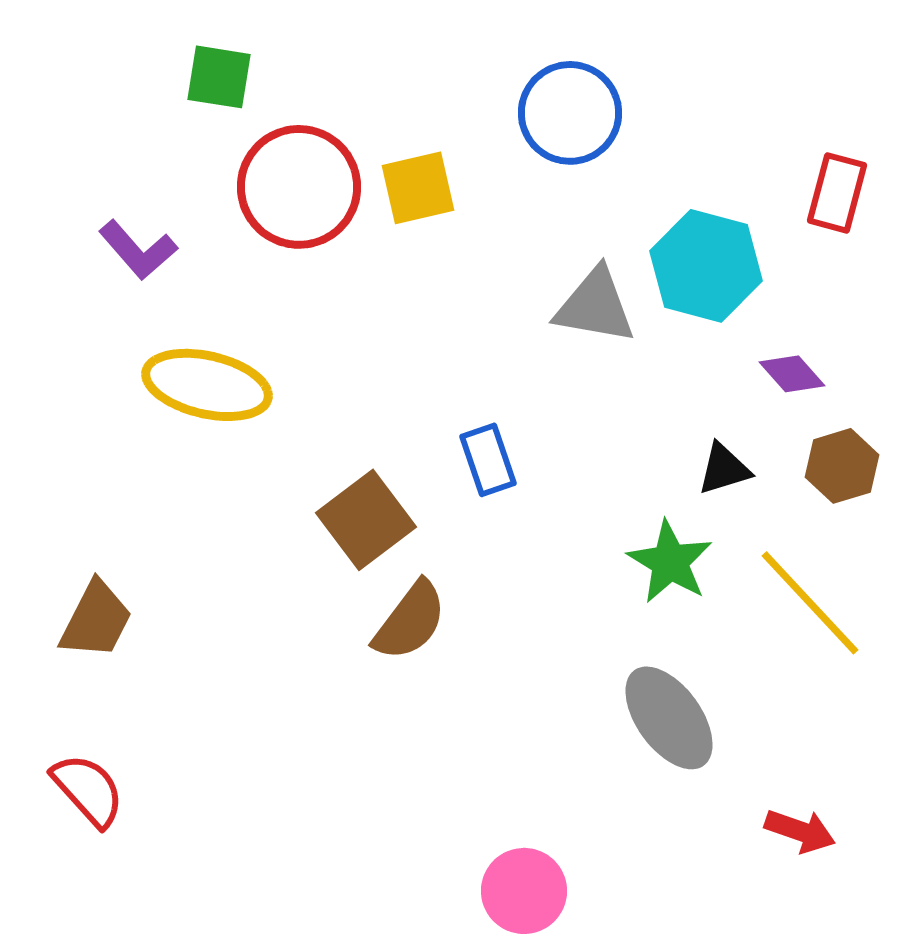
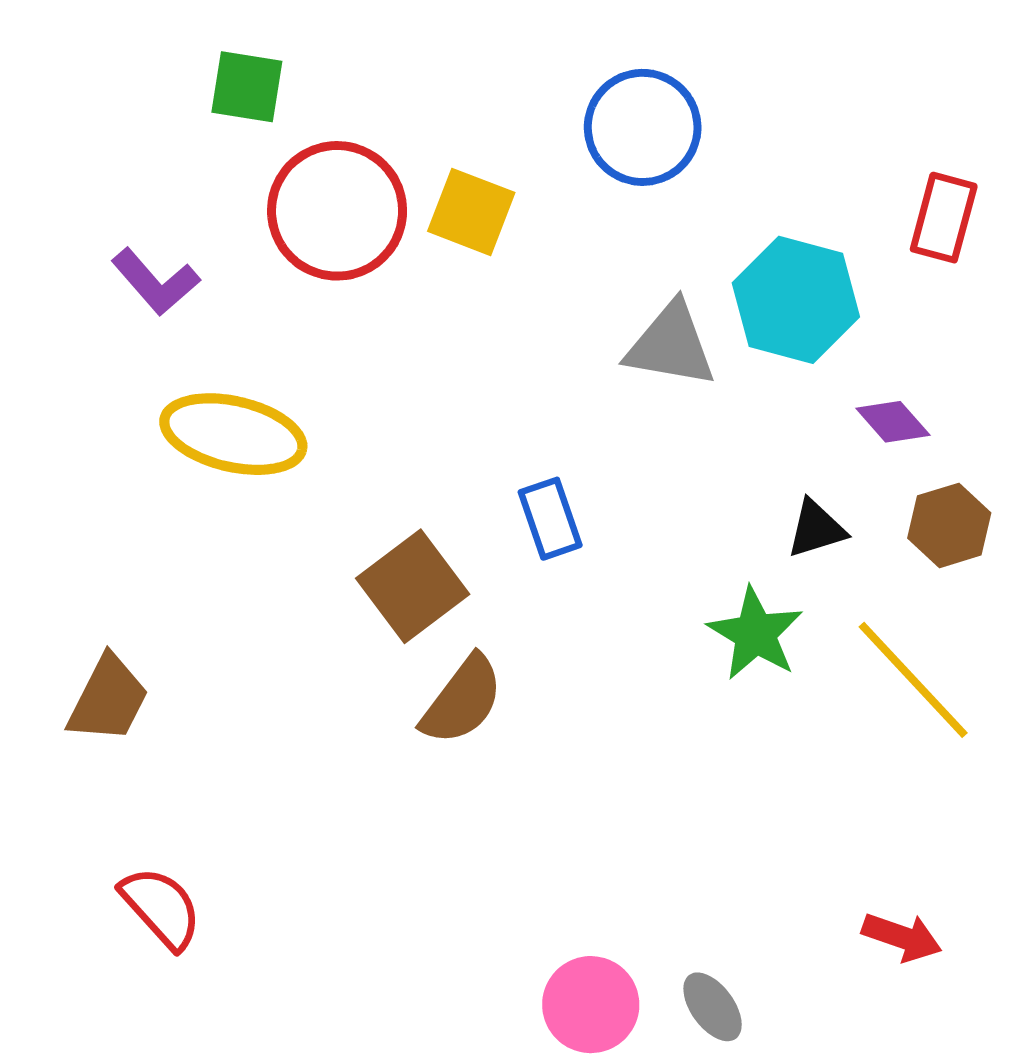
yellow square: (418, 188) -> (471, 212), turned 34
gray ellipse: (669, 718) -> (713, 1007), moved, size x0.6
red semicircle: (88, 790) -> (161, 908), moved

